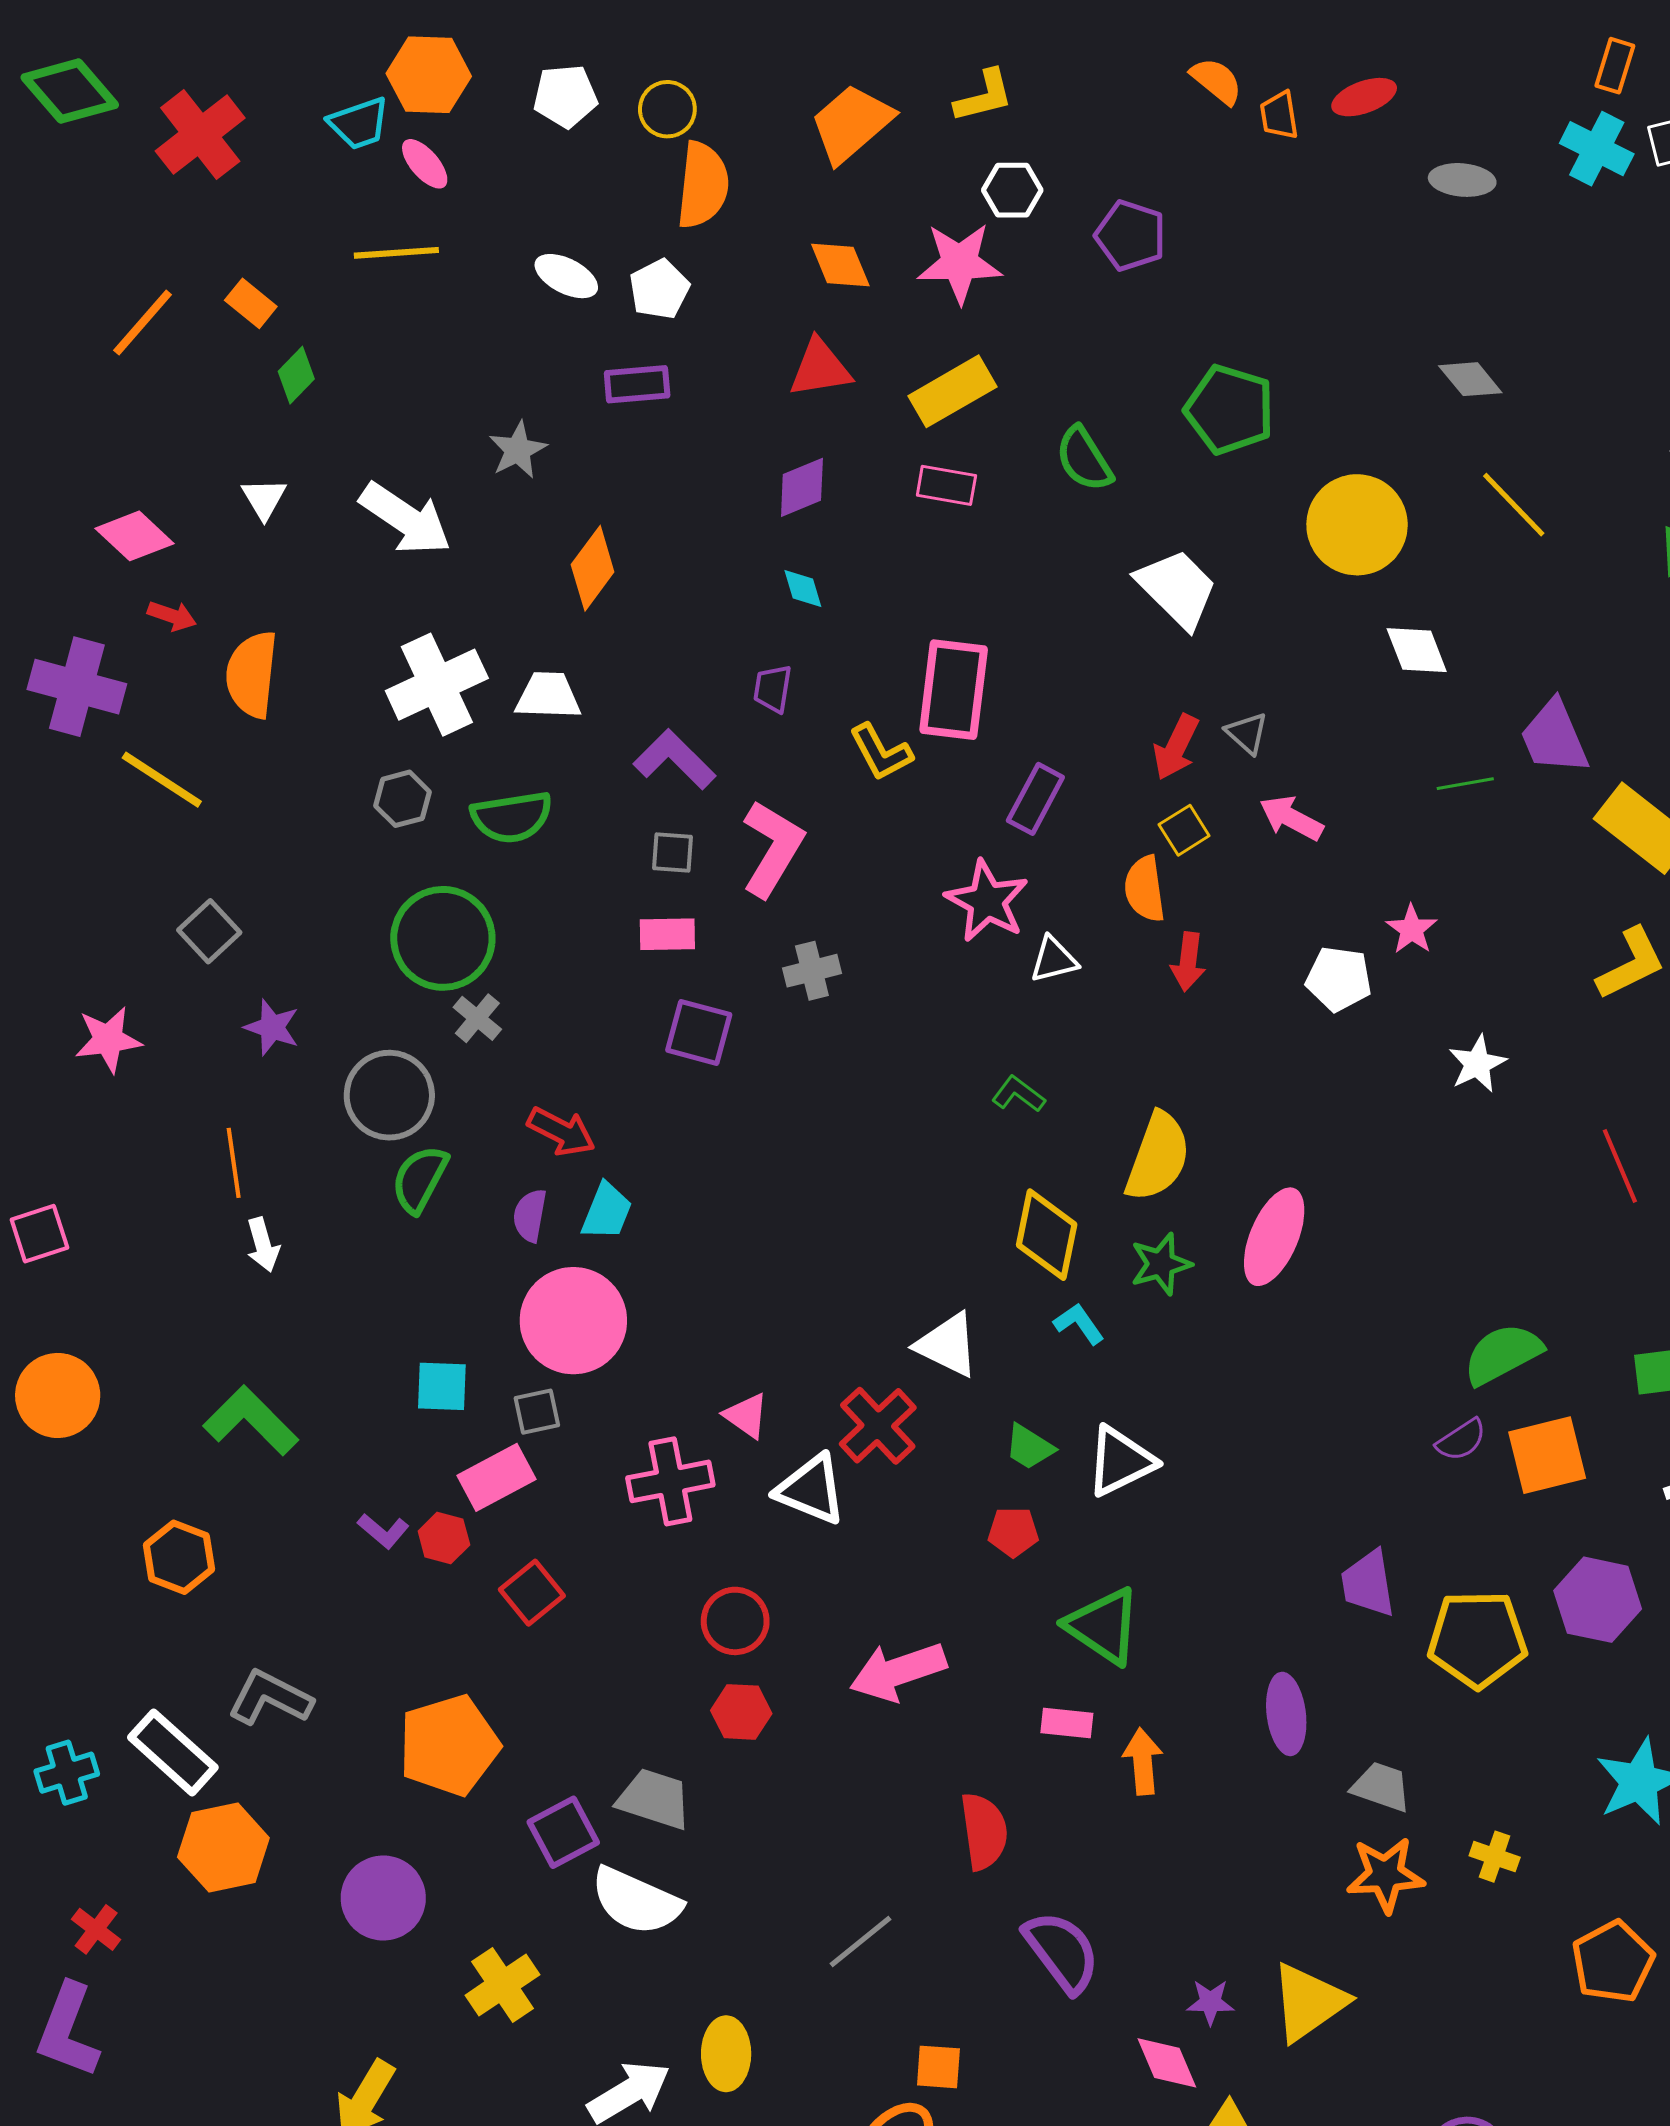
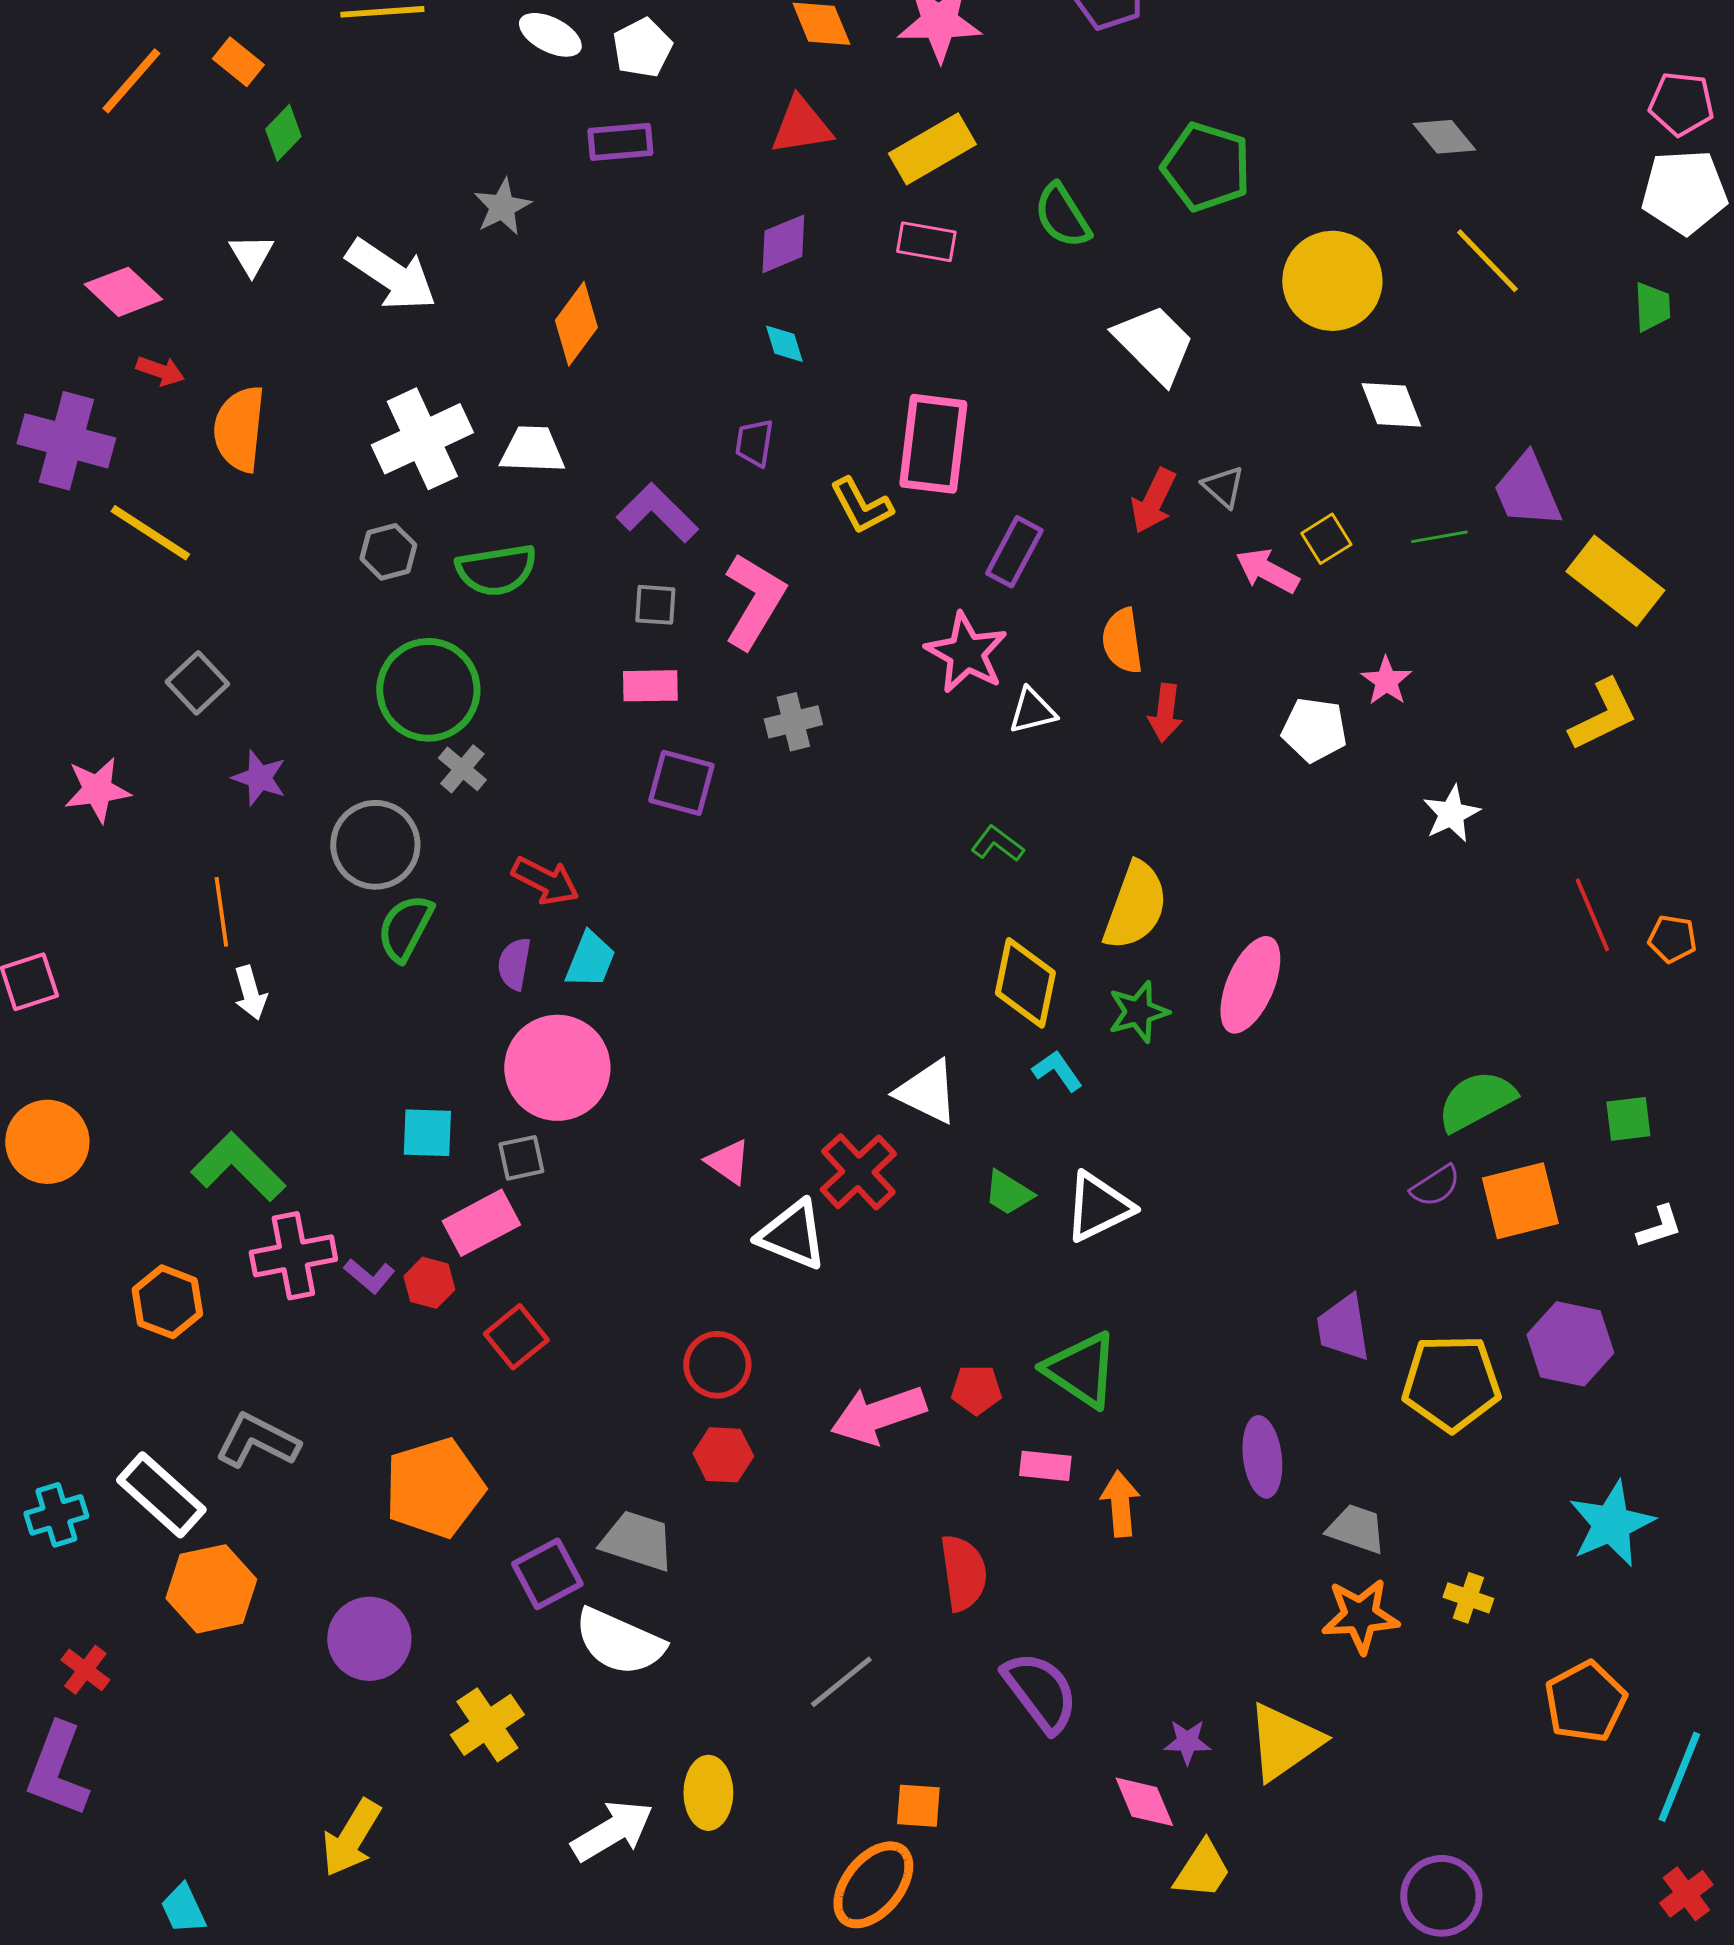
yellow square: (1184, 830) -> (1326, 539), moved
pink cross: (670, 1481) -> (293, 1256), moved
red pentagon: (1013, 1532) -> (976, 1390), moved

